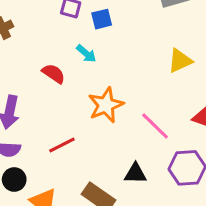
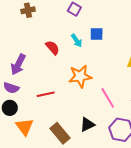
blue square: (102, 19) -> (97, 34), moved
black triangle: (135, 173) -> (87, 125), turned -42

